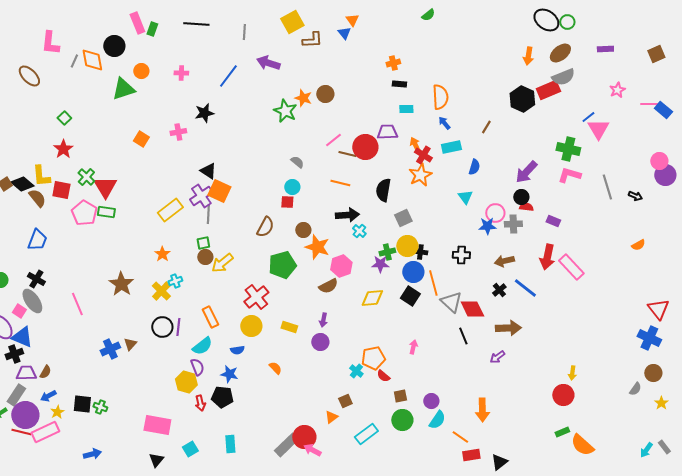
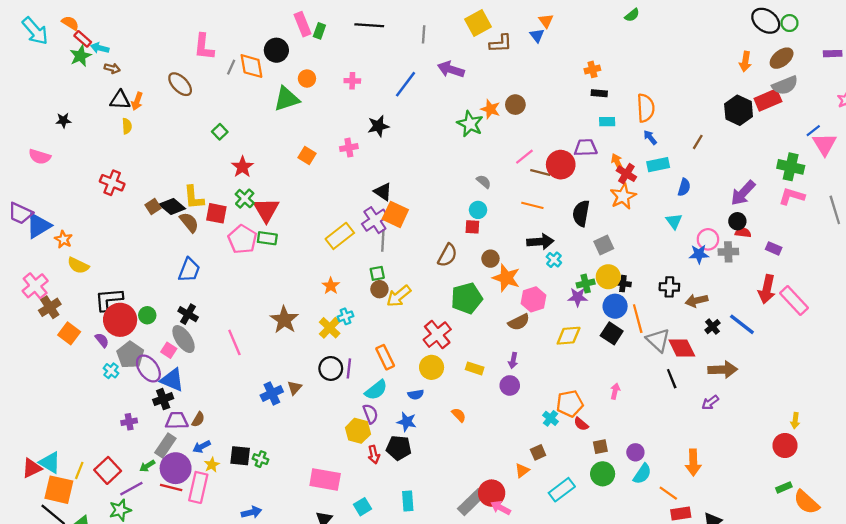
red star: (63, 149) -> (242, 167), moved
brown arrow: (504, 261) -> (697, 301), moved
pink rectangle: (45, 432) -> (198, 487), turned -52

